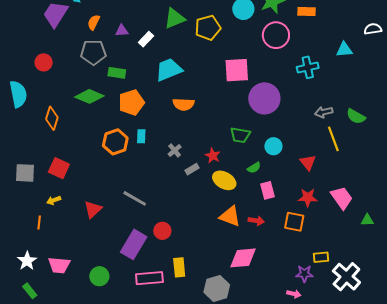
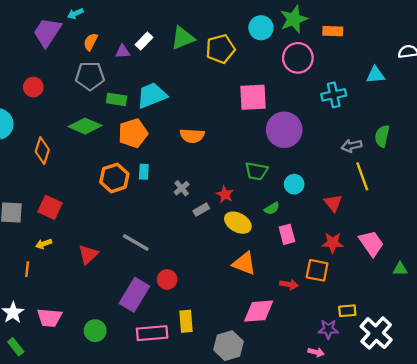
white rectangle: (146, 39) -> (144, 41), moved
cyan trapezoid: (169, 70) -> (152, 95), moved
green semicircle: (356, 116) -> (382, 136), moved, turned 72
red arrow: (256, 221) -> (289, 284), moved

